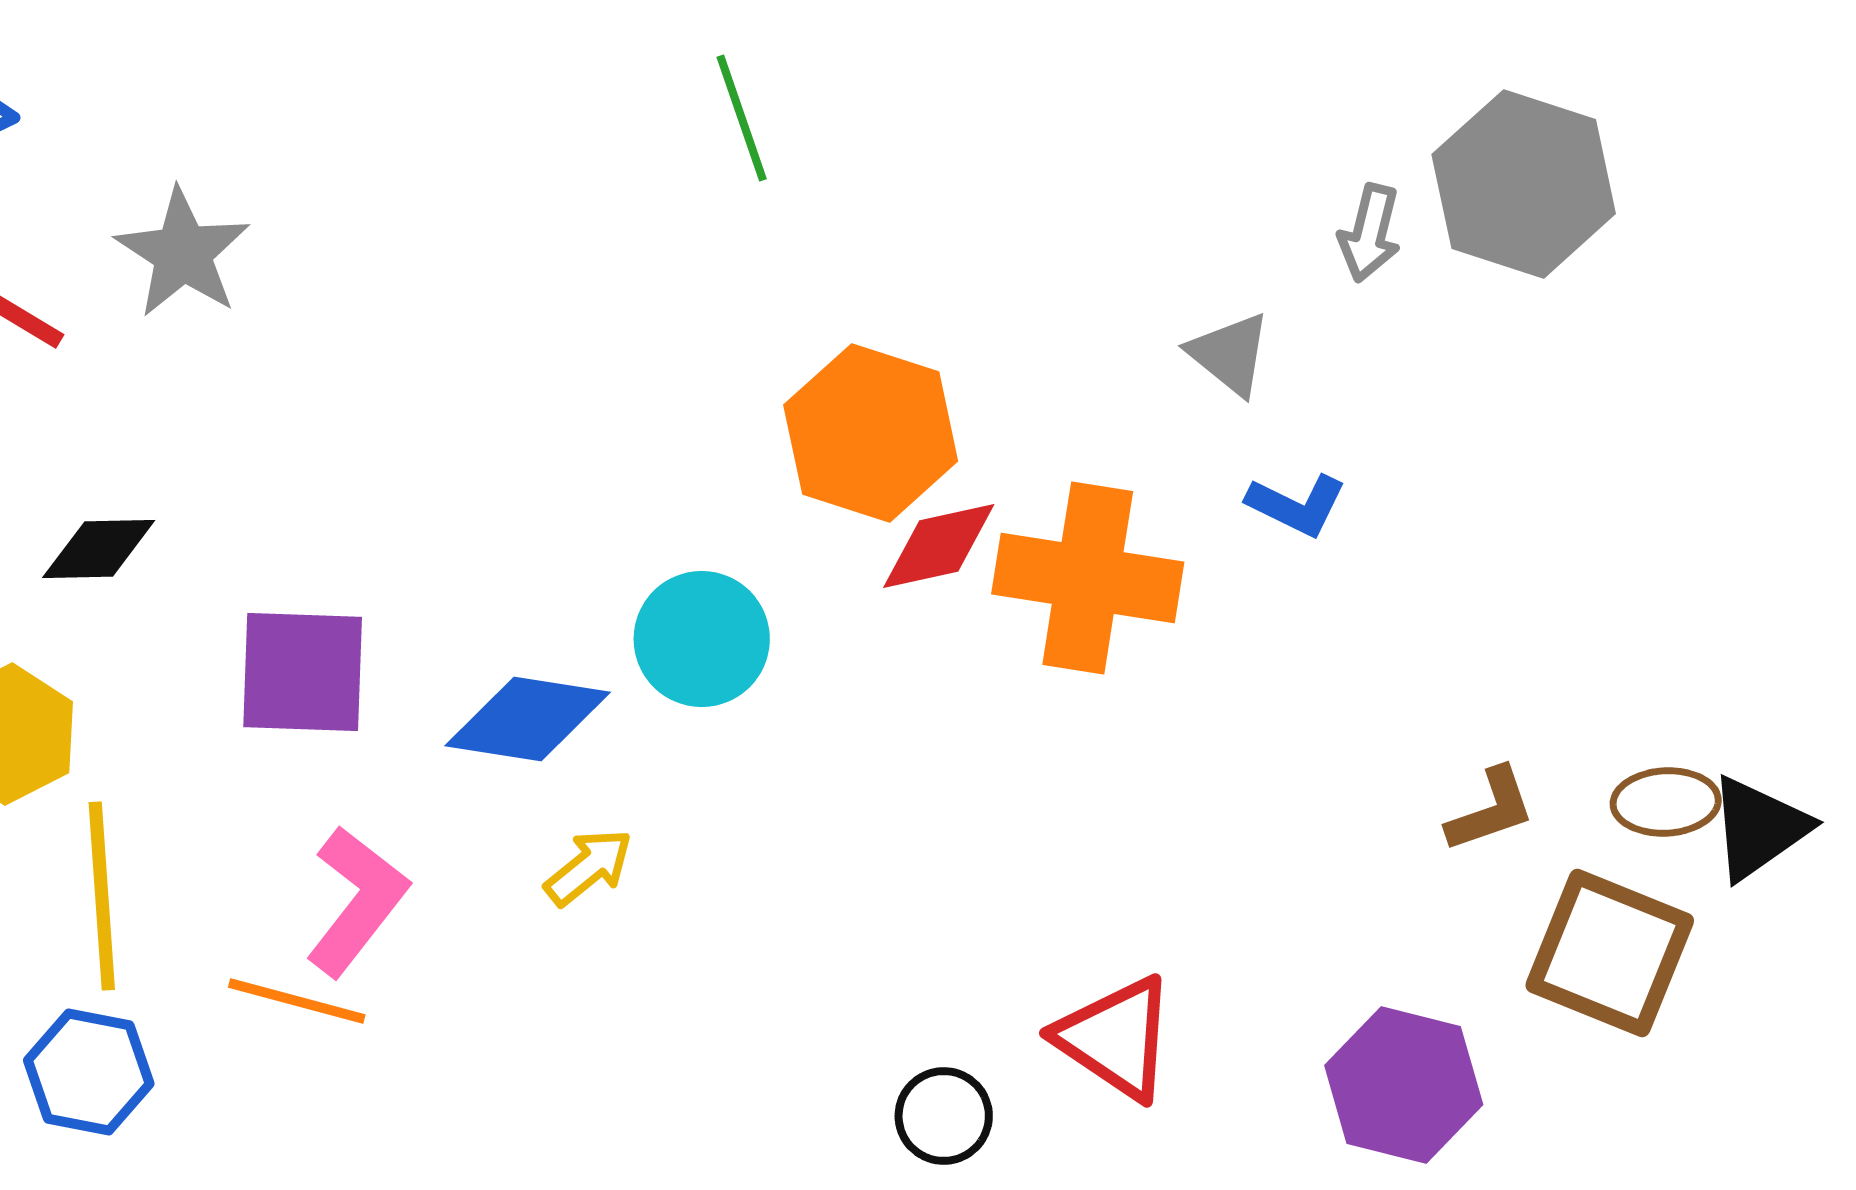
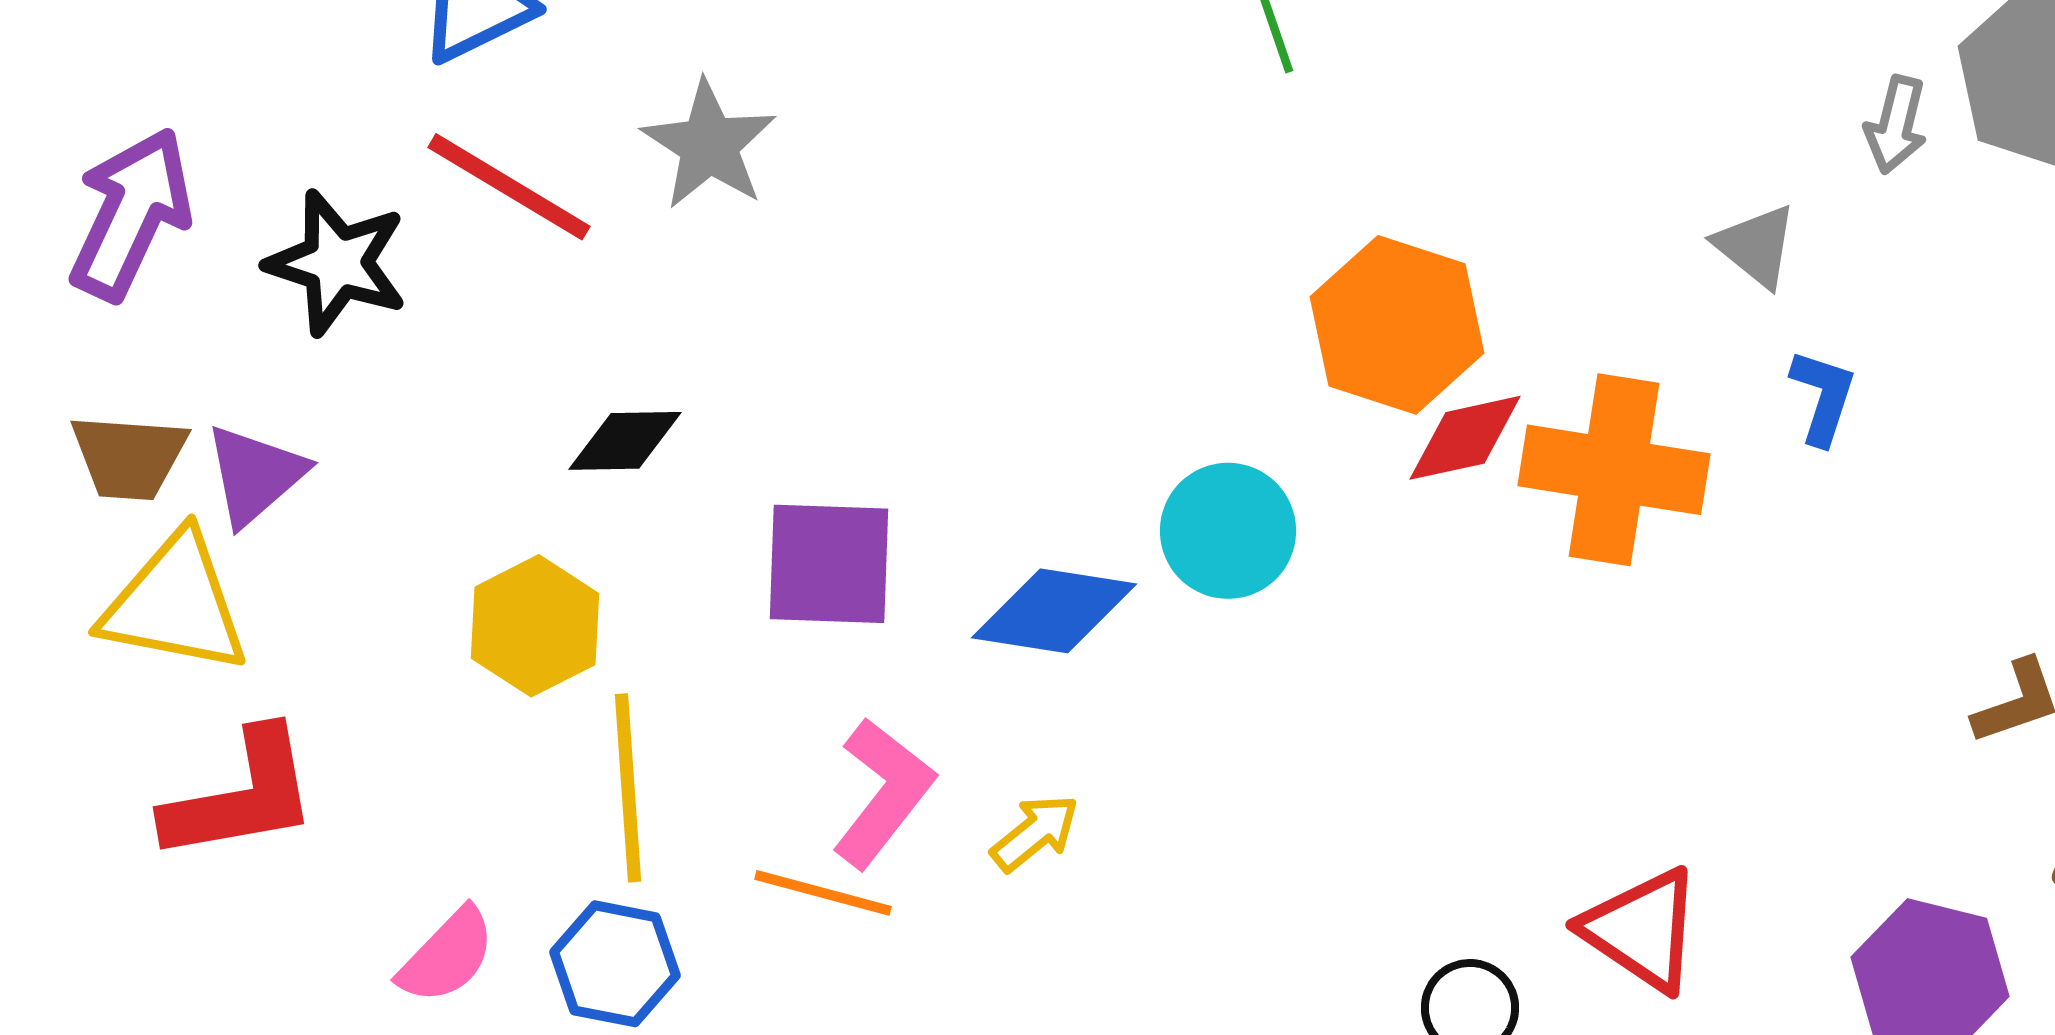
blue L-shape: (1297, 505) -> (1823, 397), turned -98
yellow arrow: (589, 867) -> (1035, 833), moved

